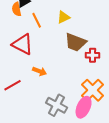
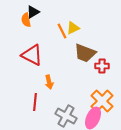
orange line: (37, 20) -> (62, 31), moved
orange arrow: (40, 71) -> (49, 82), turned 56
red line: (13, 85) -> (35, 102), moved, turned -54

